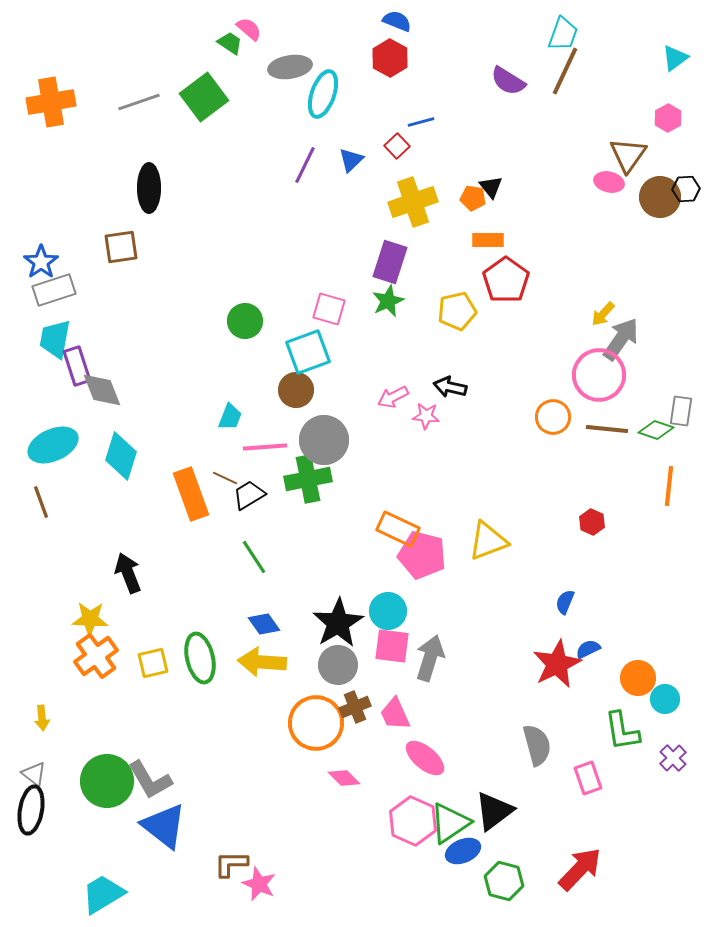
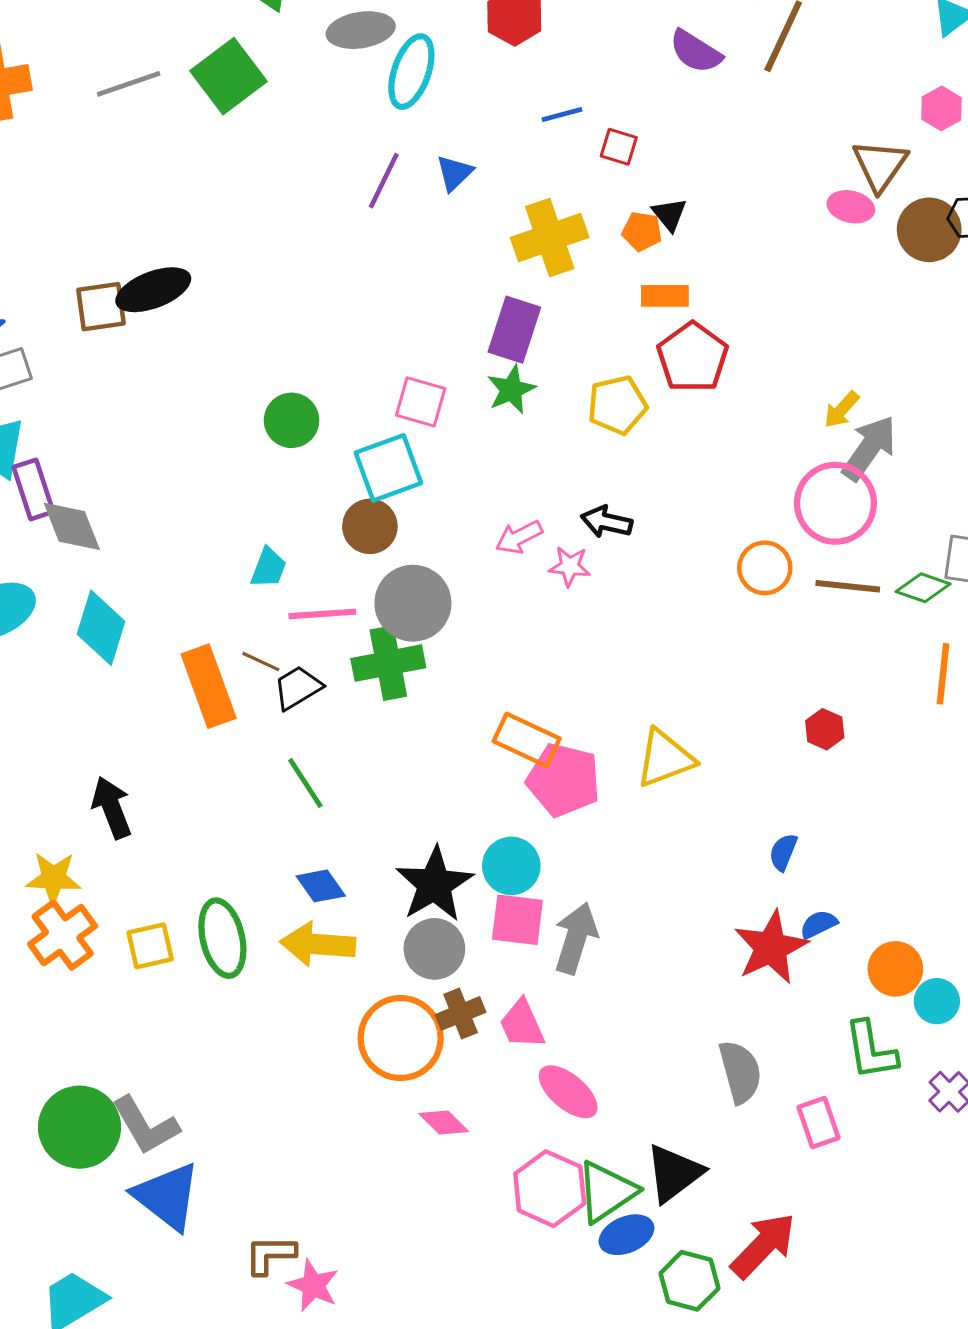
red square: (397, 146) -> (619, 147), moved, turned -30
black ellipse: (149, 188) -> (153, 290), moved, turned 69
red arrow: (580, 869) -> (763, 1245), moved

